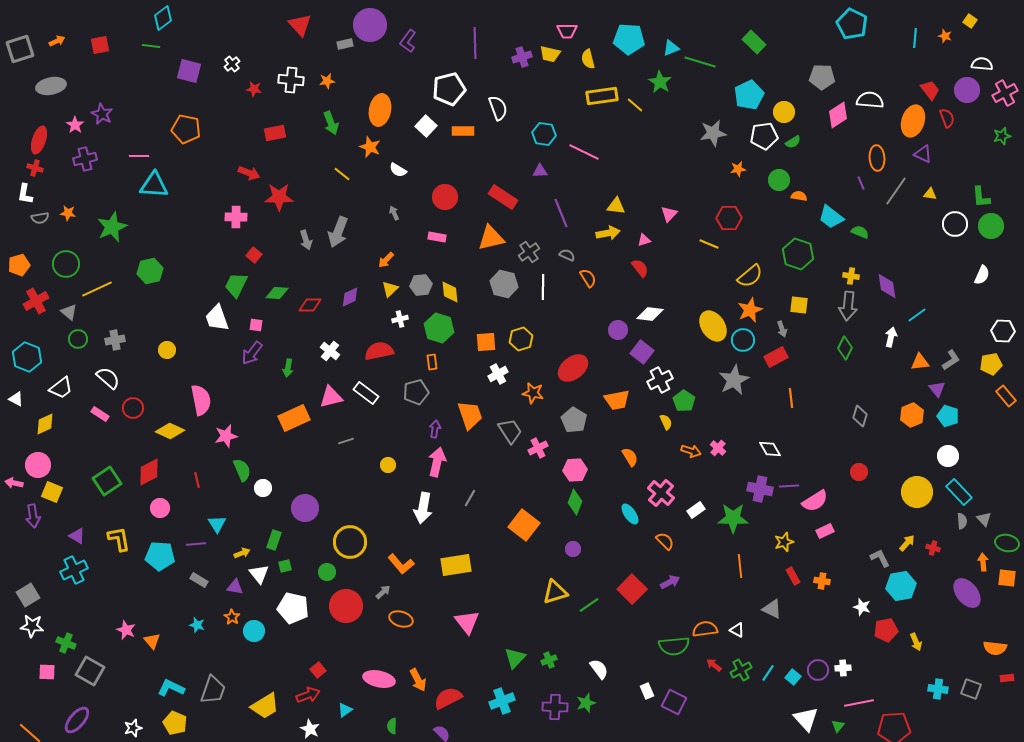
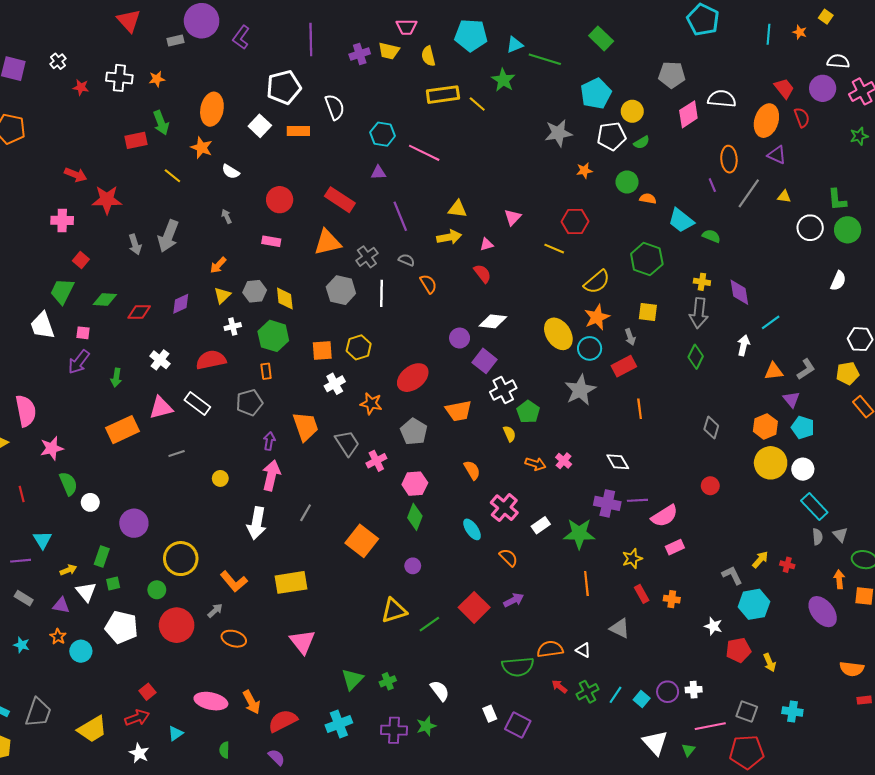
red rectangle: (275, 133) -> (136, 140), moved
yellow circle: (917, 492) -> (771, 463), moved
gray square: (971, 689) -> (747, 711), moved

